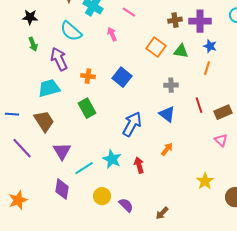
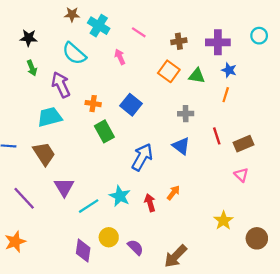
brown cross: (175, 20) -> (179, 41), moved
green rectangle: (87, 108) -> (104, 131), moved
purple line: (22, 148) -> (24, 198), moved
orange arrow: (167, 149) -> (173, 193), moved
purple diamond: (62, 189) -> (83, 251), moved
brown arrow: (162, 213) -> (176, 256), size x1.6

